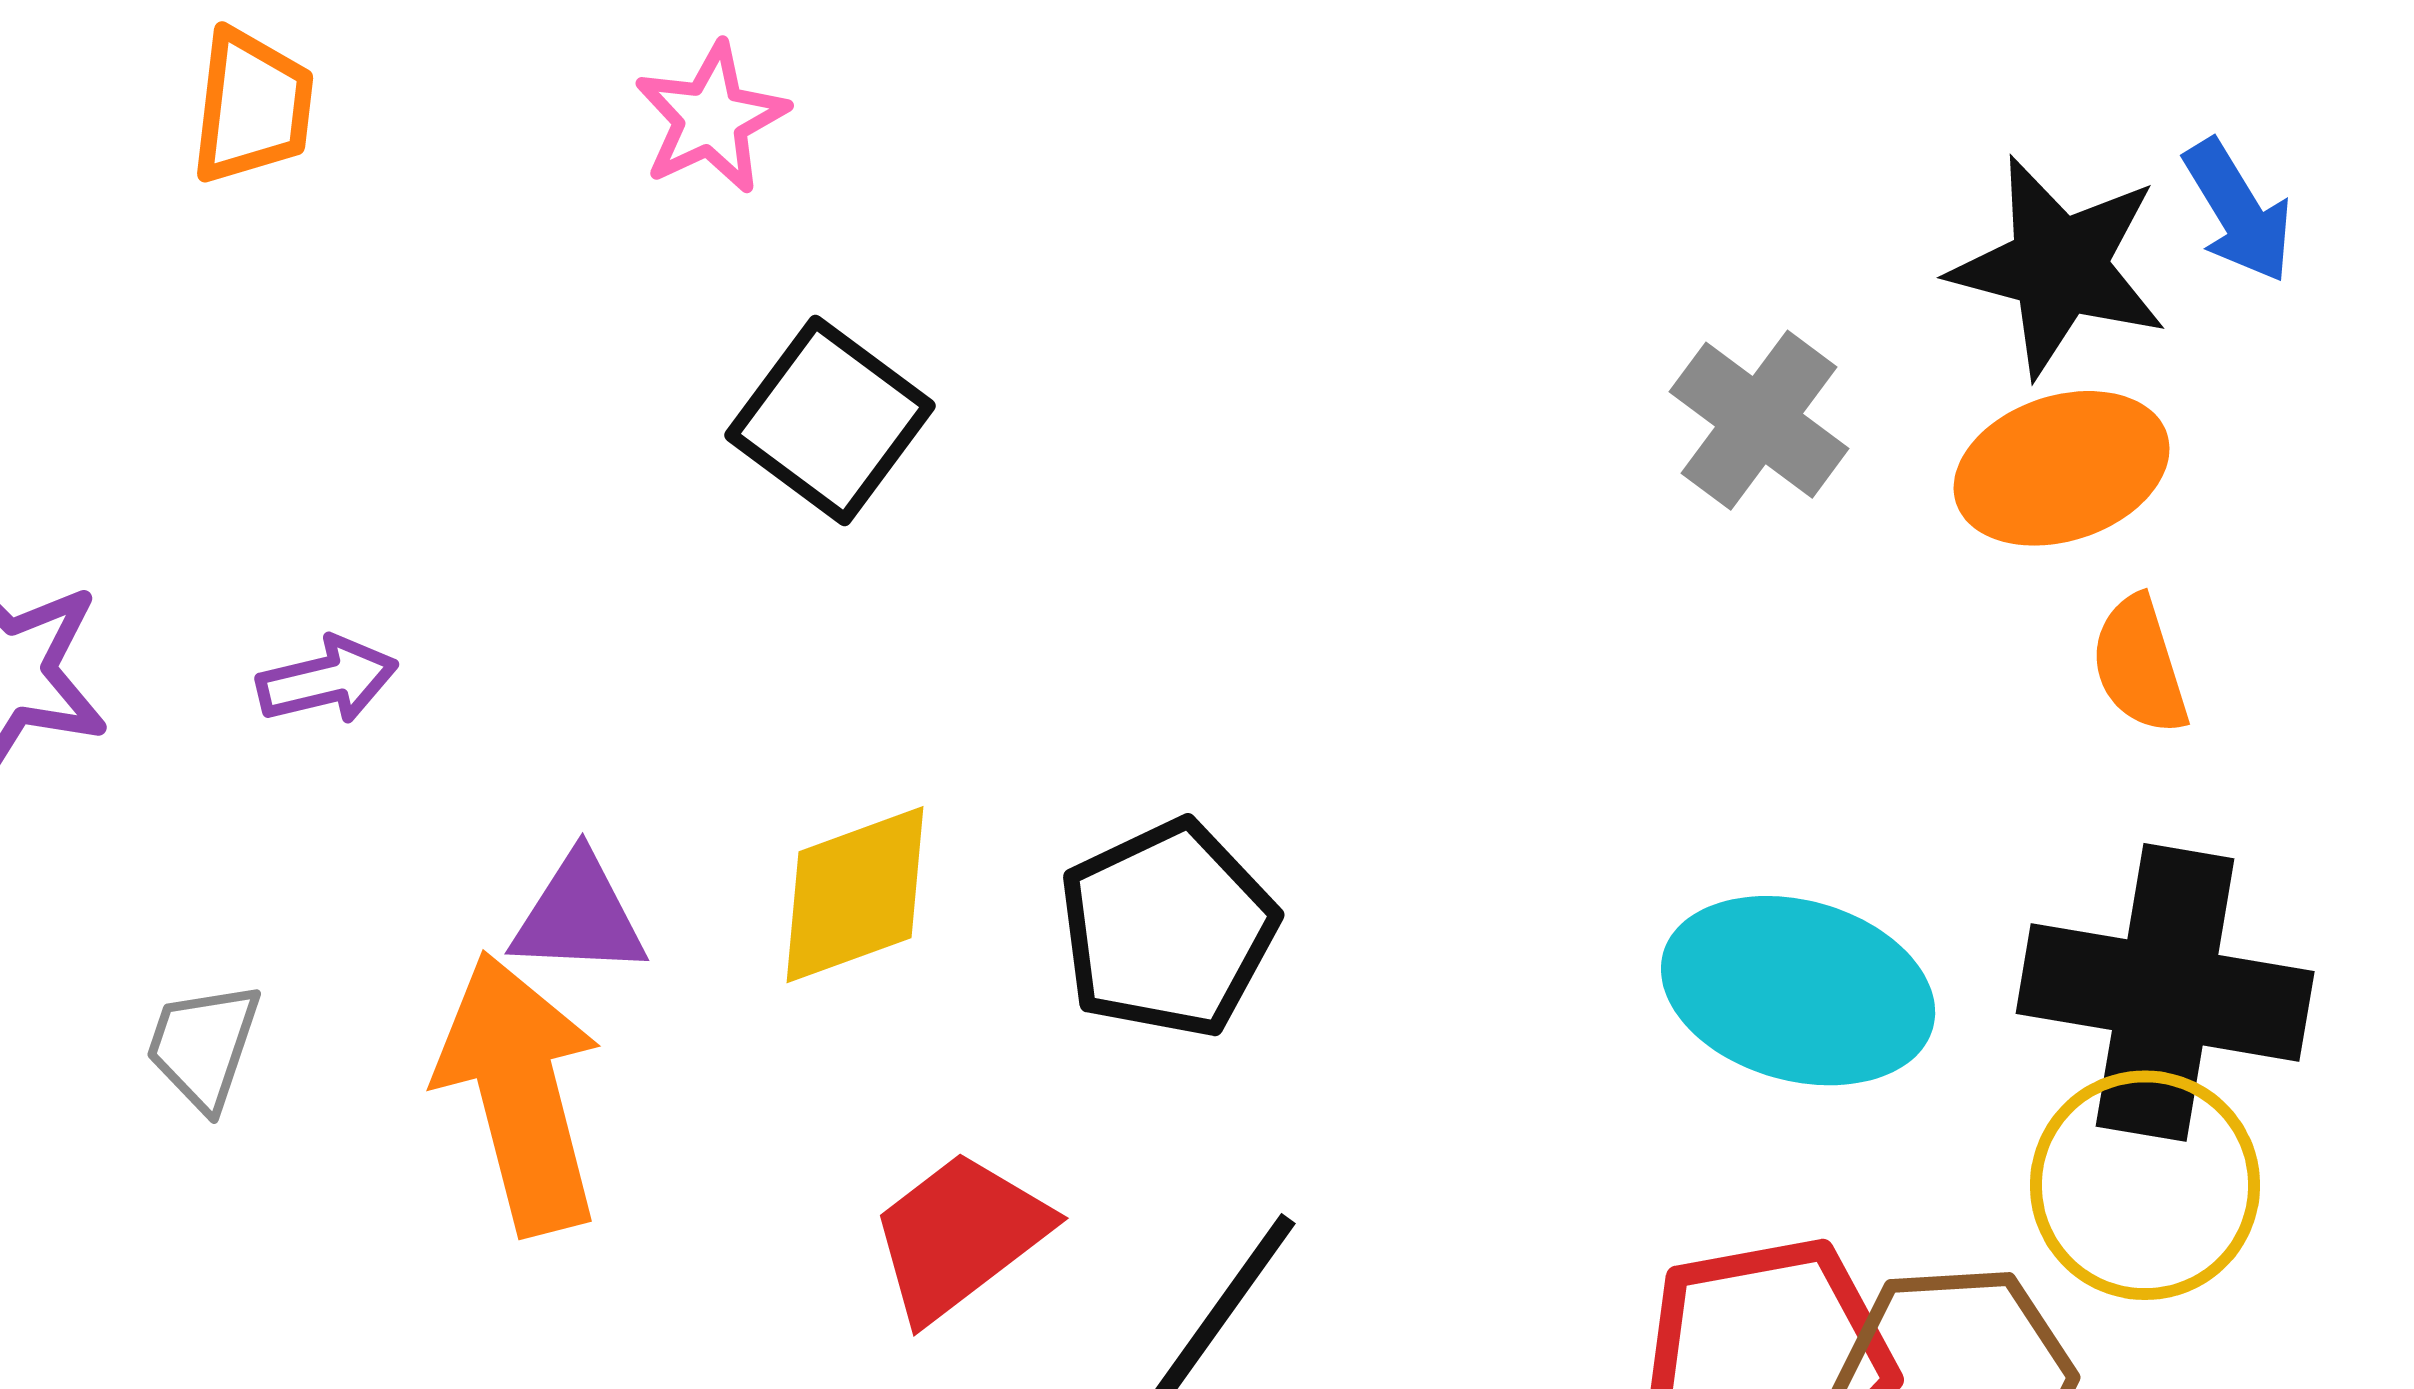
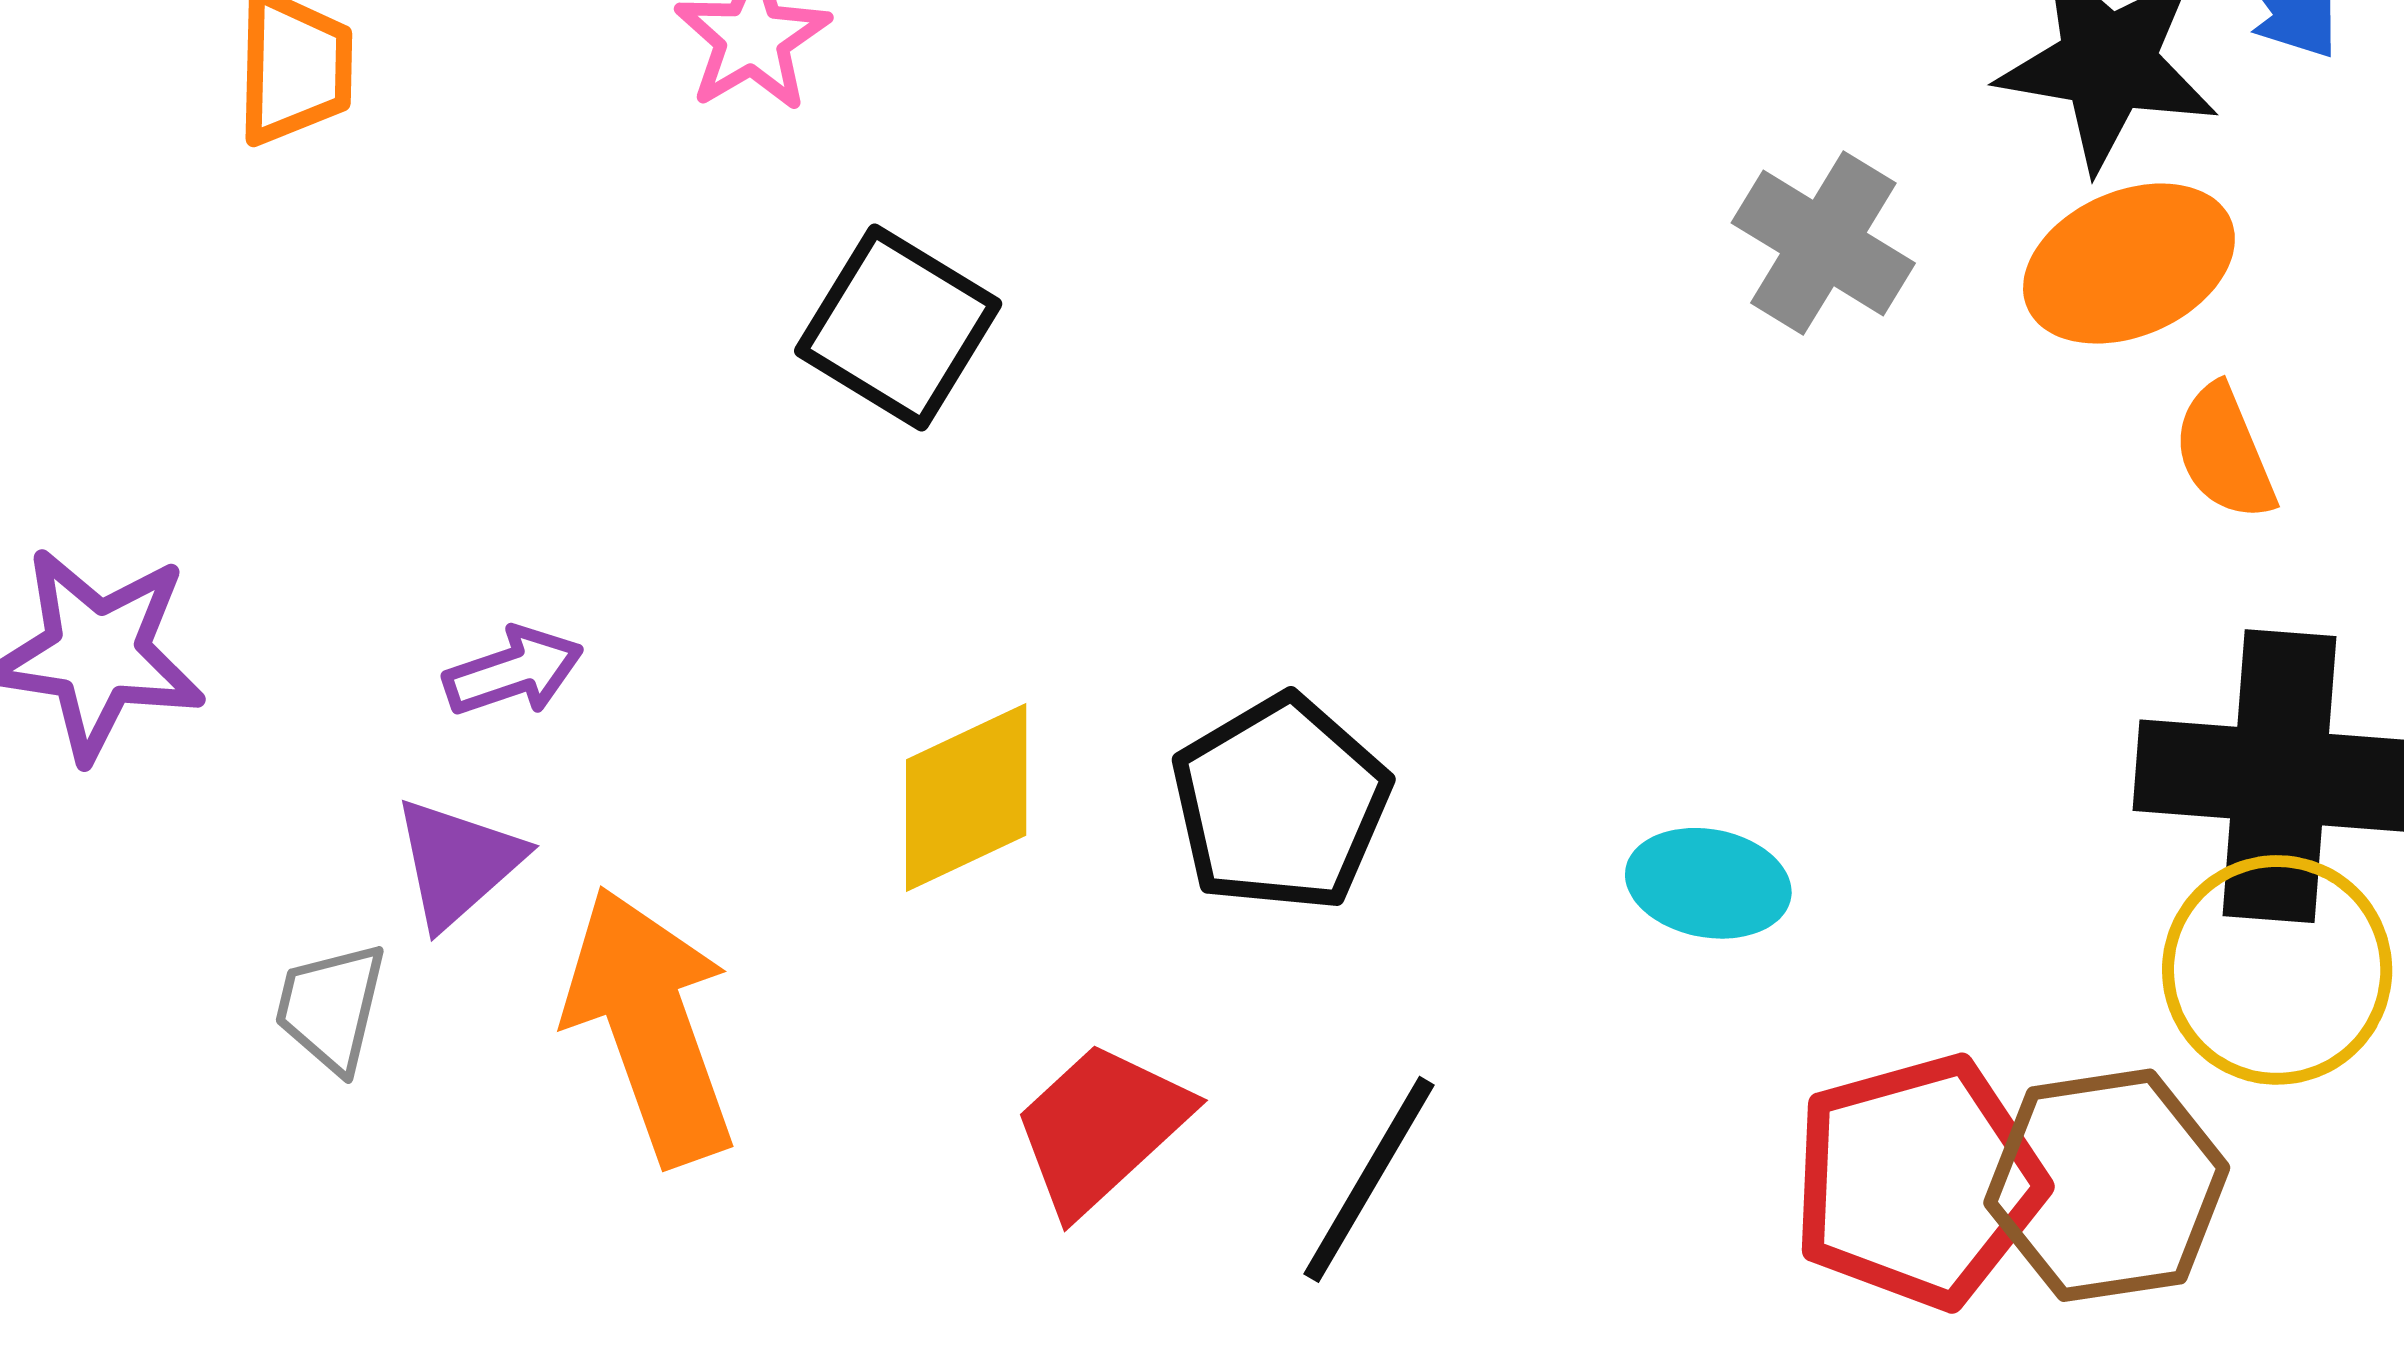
purple arrow: (327, 680) -> (513, 671), moved
purple triangle: (579, 916) -> (458, 863), moved, turned -39
cyan ellipse: (1798, 991) -> (1708, 883), moved, size x0.6

